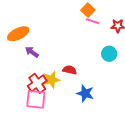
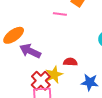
pink line: (93, 21) -> (60, 14), moved
purple arrow: (32, 52) -> (30, 51), size x1.5

